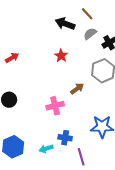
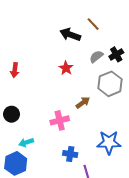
gray semicircle: (90, 34) -> (96, 57), moved
red arrow: (12, 58) -> (15, 70), turned 128
cyan arrow: (46, 149) -> (26, 142), moved

